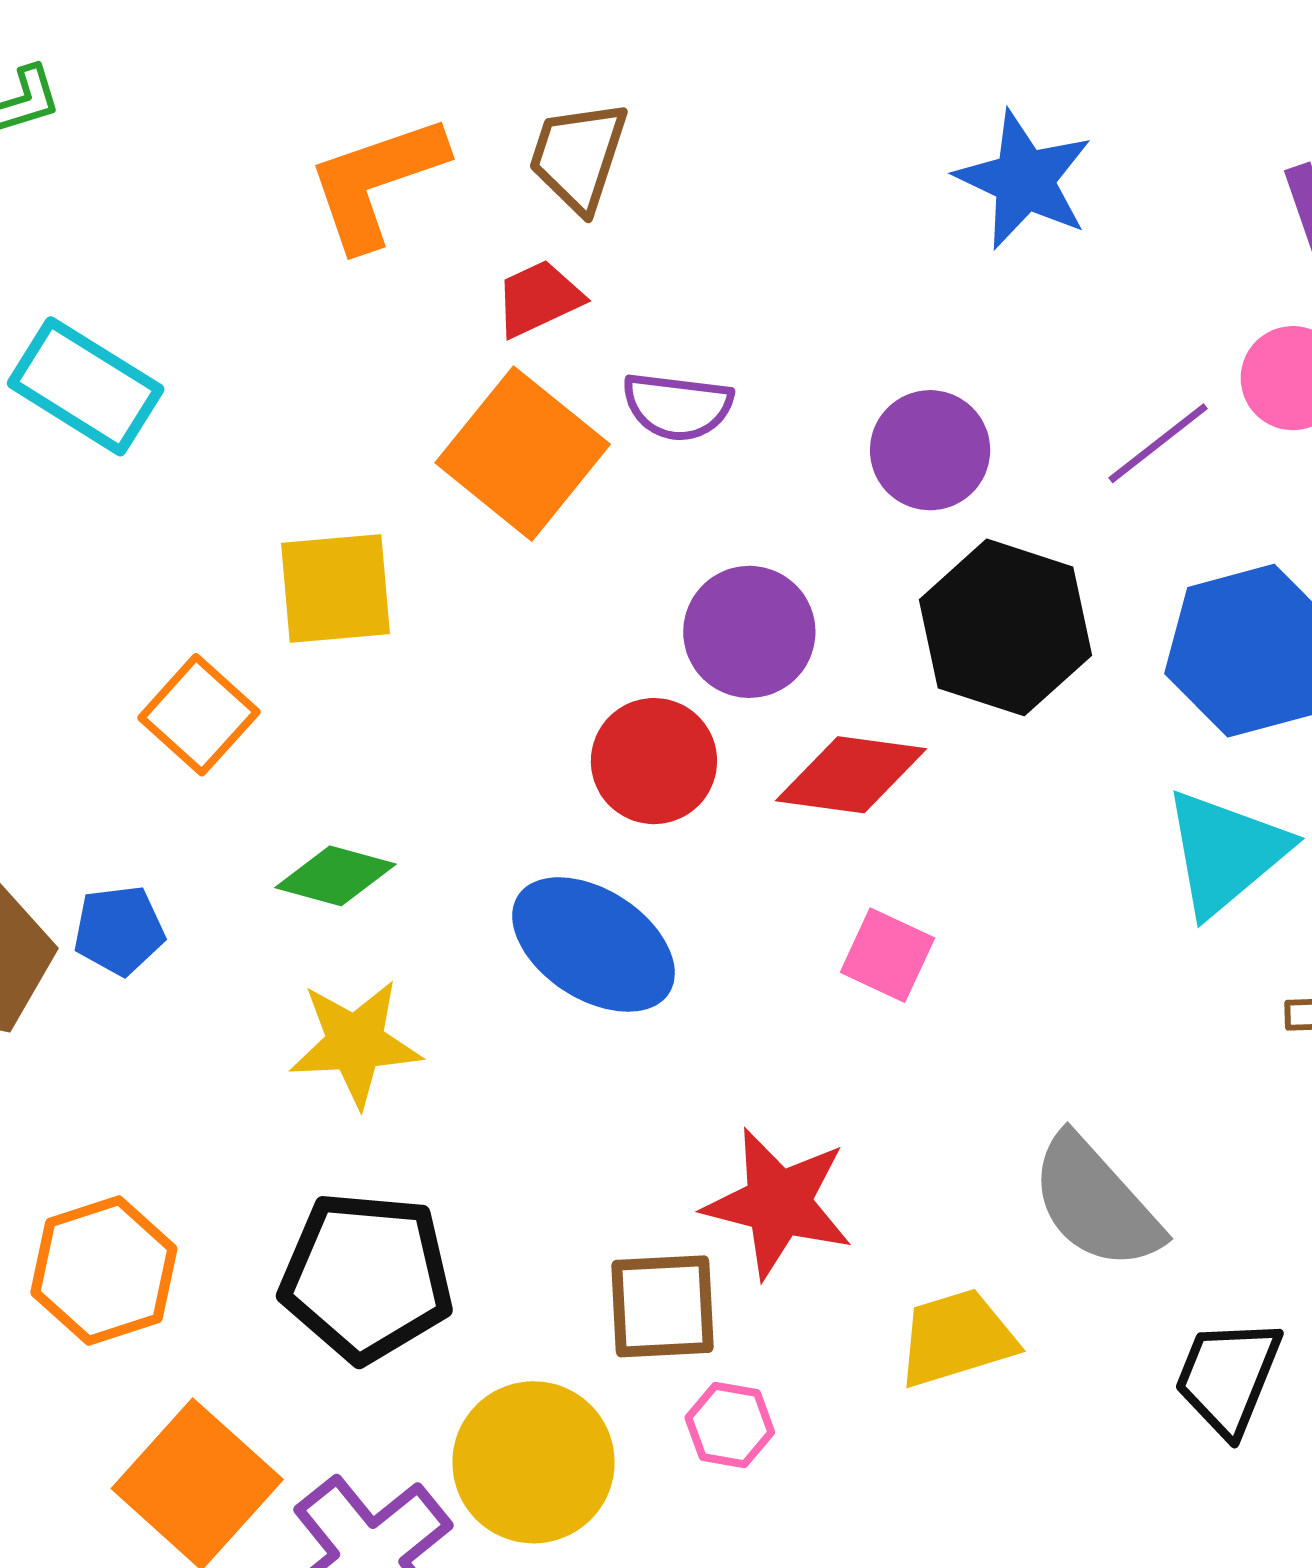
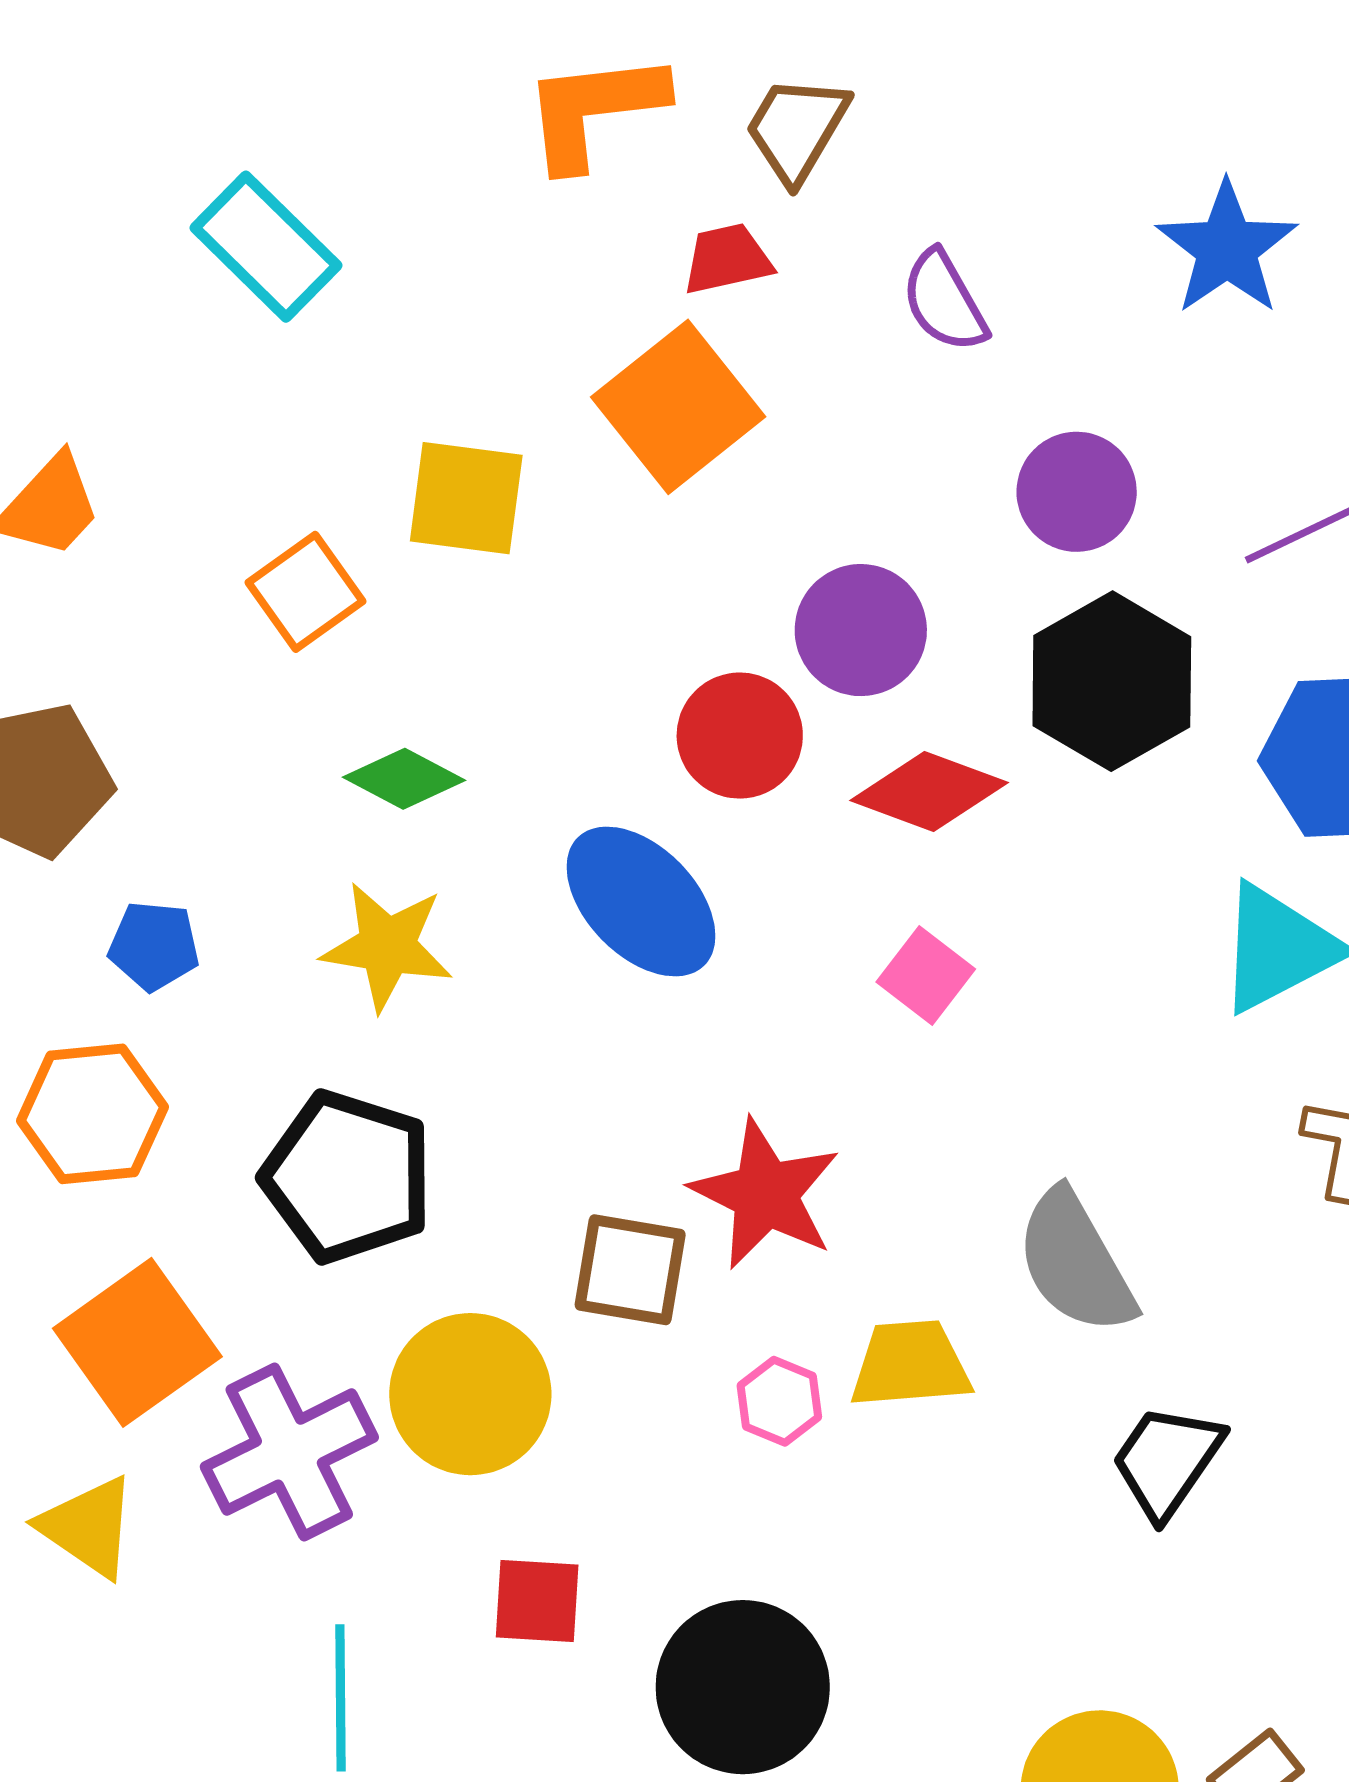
purple semicircle: (677, 406) -> (944, 301), moved, turned 41
blue pentagon: (119, 930) -> (154, 946), moved
pink hexagon: (730, 1425) -> (779, 1401), moved

